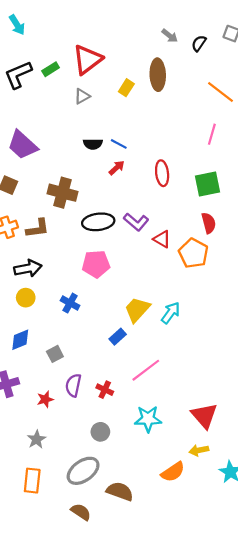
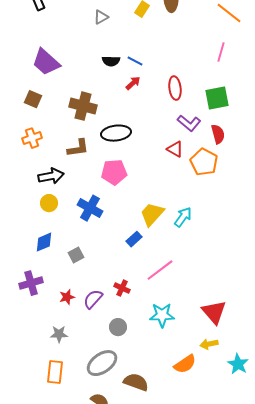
purple L-shape: (136, 222) -> (189, 123), moved
brown L-shape: (38, 228) -> (78, 148), moved
blue cross: (70, 303) -> (90, 208), size x1.4
purple semicircle: (73, 385) -> (93, 299), moved, turned 30
gray star: (37, 439) -> (59, 334), turned 30

